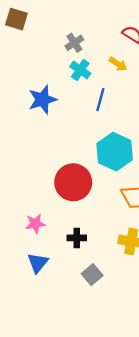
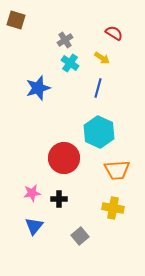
blue line: (100, 100) -> (98, 88), moved
black cross: (77, 238) -> (59, 199), moved

